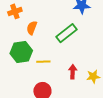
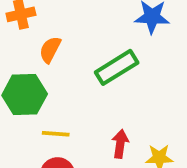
yellow line: (43, 62) -> (56, 134), moved

